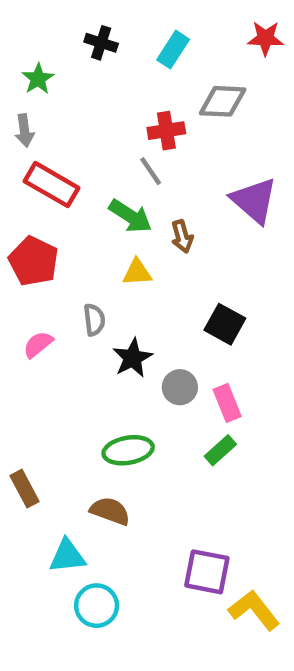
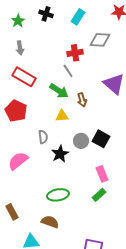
green star: (38, 79) -> (18, 21), moved
gray arrow: (25, 131) -> (20, 48), moved
pink semicircle: (38, 344) -> (18, 161), moved, size x1.5
gray circle: (180, 387) -> (81, 141), moved

